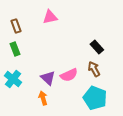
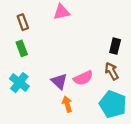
black rectangle: (97, 47) -> (115, 46), turned 56
orange arrow: (43, 98) -> (67, 104), moved

